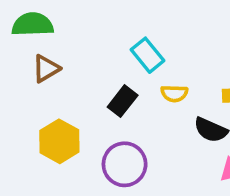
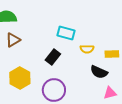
cyan rectangle: (148, 55) -> (66, 33), turned -36
yellow semicircle: (174, 93) -> (87, 49), moved

